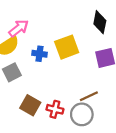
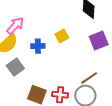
yellow square: (67, 47) -> (62, 36), size x0.6

